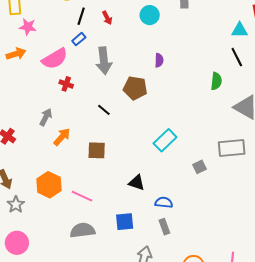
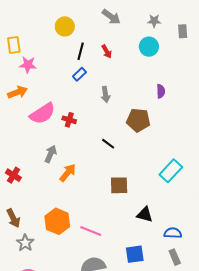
pink semicircle: (55, 59) -> (43, 113), moved
gray arrow: (104, 61) -> (106, 95), size x0.6
brown square: (97, 150) -> (119, 185), moved

